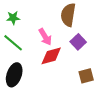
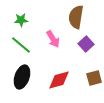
red diamond: (51, 56) -> (59, 80), moved

